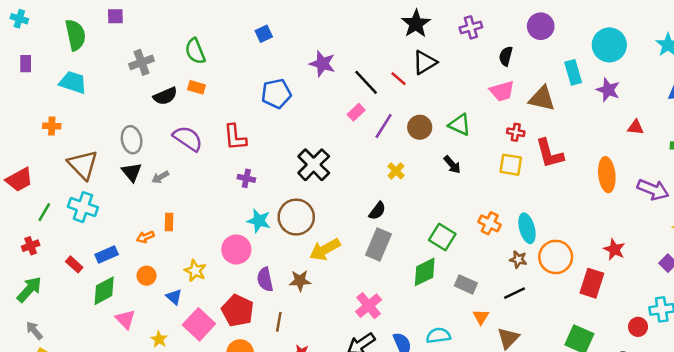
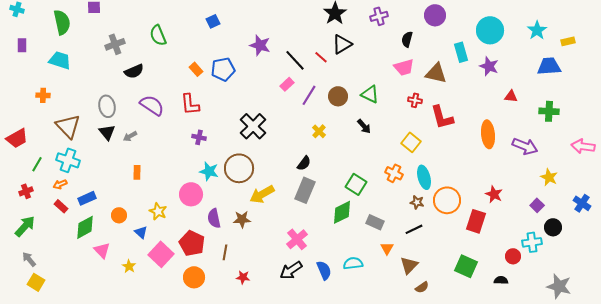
orange rectangle: (196, 87) -> (196, 69), moved, turned 32
yellow square: (511, 165) -> (411, 142), moved, turned 30
orange arrow: (145, 237) -> (60, 184), moved

